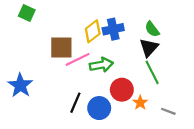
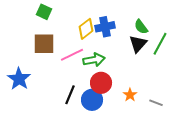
green square: (27, 13) -> (44, 12), moved
brown square: (61, 48) -> (44, 44), moved
green line: (152, 72) -> (160, 44), moved, turned 55
red circle: (122, 90) -> (101, 83), moved

